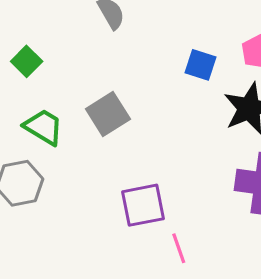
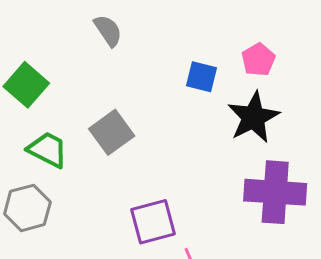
green square: (27, 61) -> (26, 85), size x1.4

